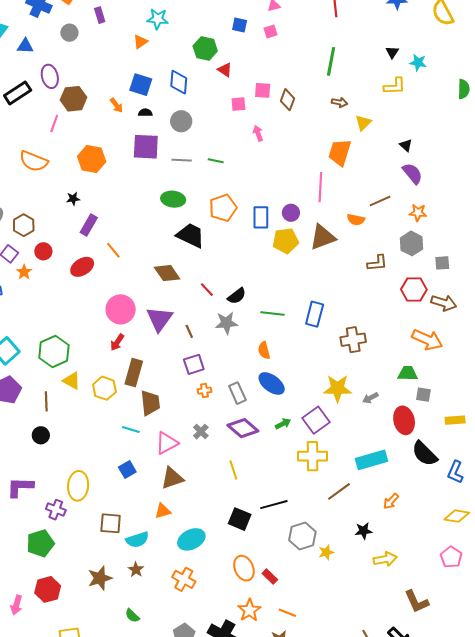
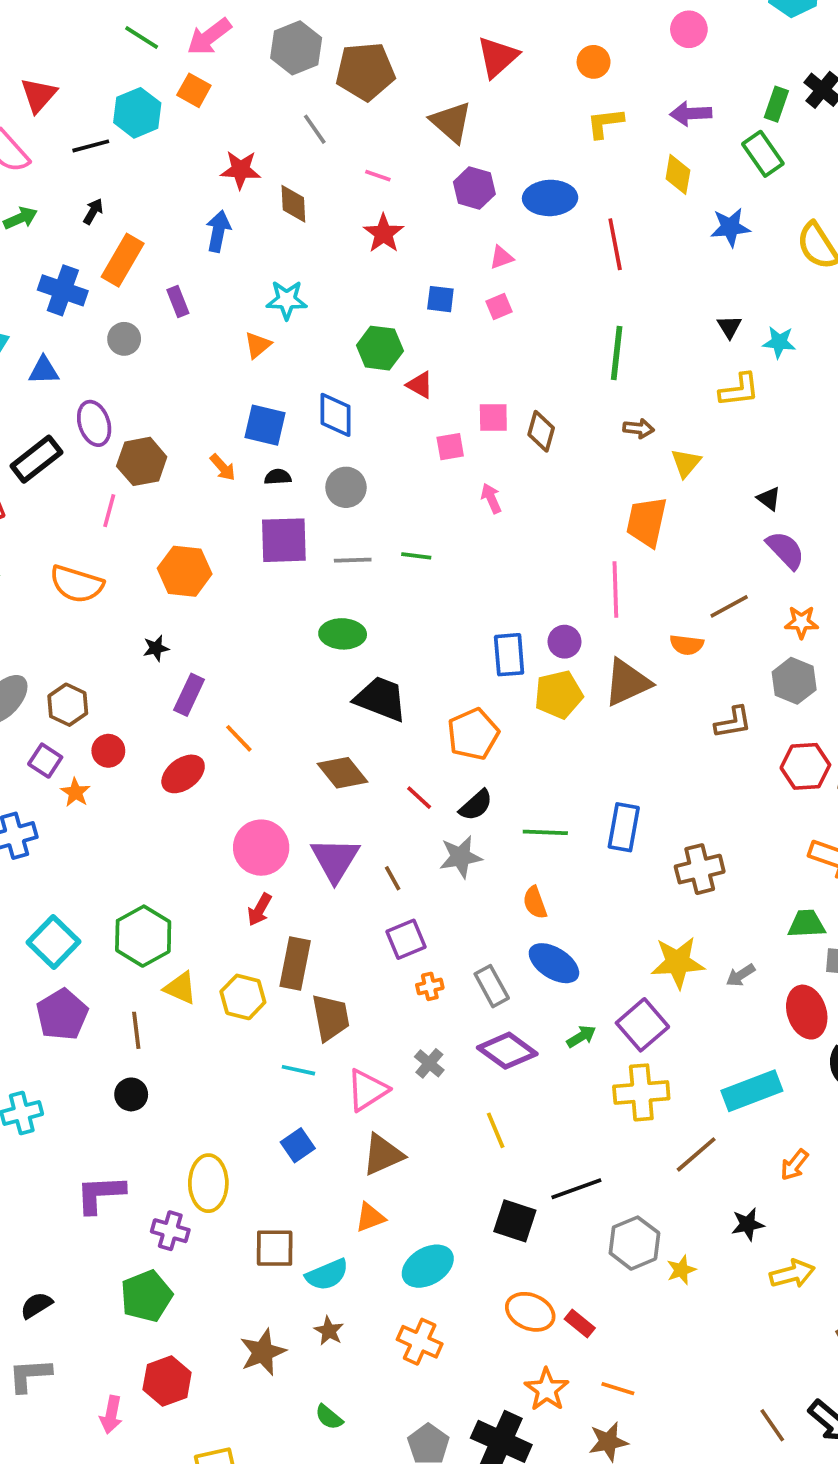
orange pentagon: (223, 208) -> (473, 734), moved
orange ellipse: (244, 568) -> (530, 1312), turned -40

